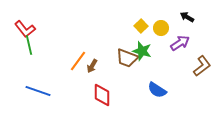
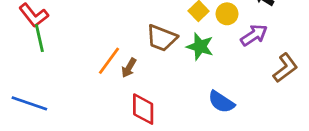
brown trapezoid: (127, 58) -> (162, 38), moved
blue line: (38, 91) -> (29, 103), moved

